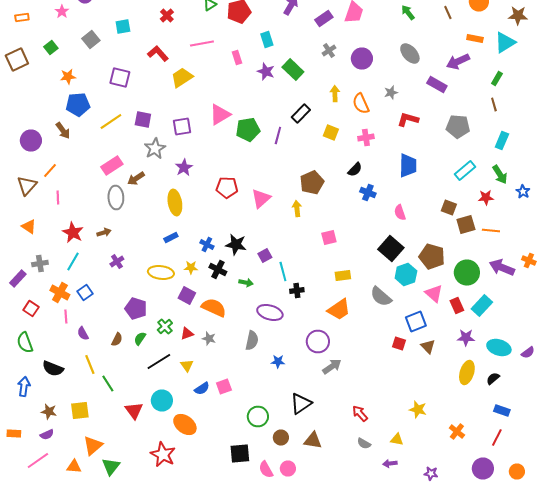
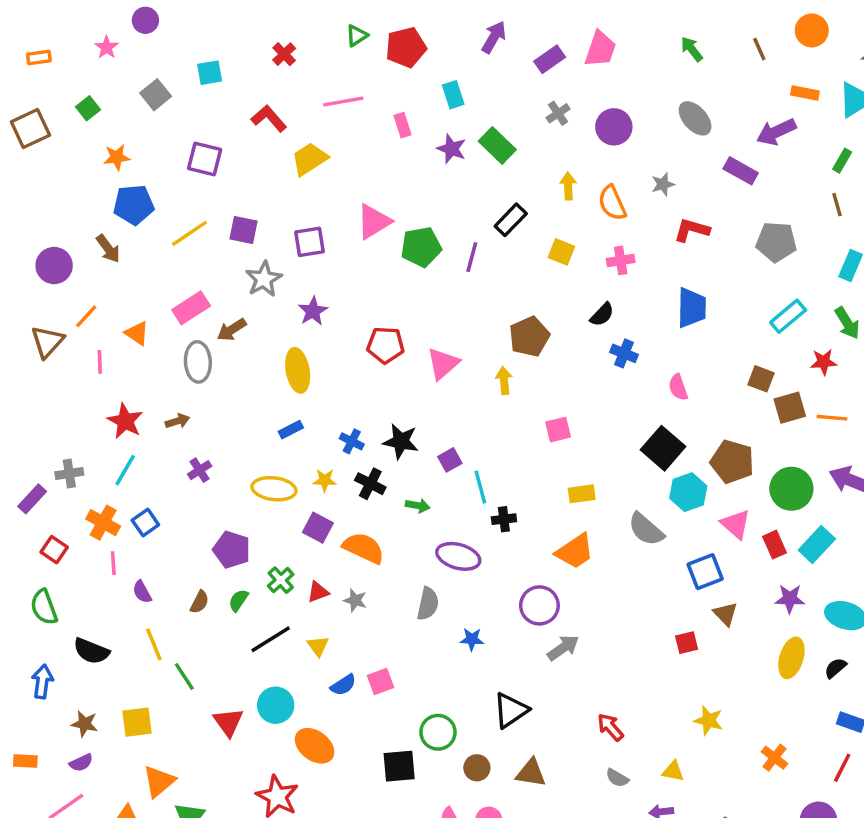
orange triangle: (29, 226) -> (137, 333), moved
red square: (399, 344) -> (687, 643), moved, turned -32
black square: (240, 454) -> (399, 766), moved

